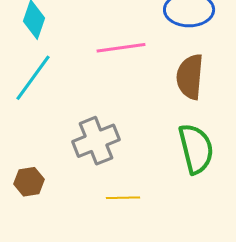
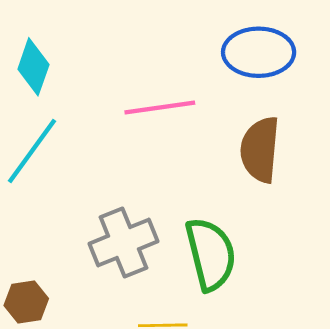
green semicircle: (196, 149) -> (211, 254), moved

